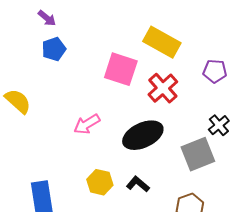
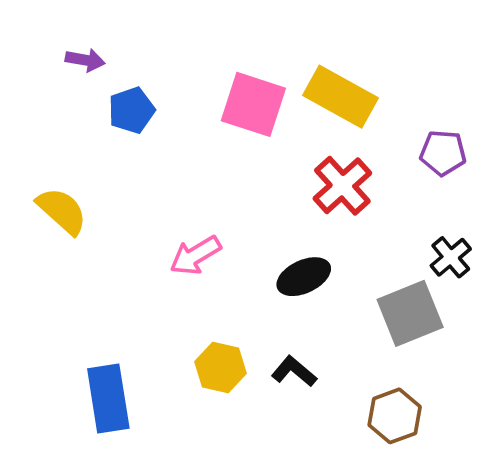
purple arrow: (47, 18) -> (85, 60), moved, turned -30
pink square: (121, 69) -> (253, 104), moved
black ellipse: (143, 135) -> (304, 277), size x0.7

